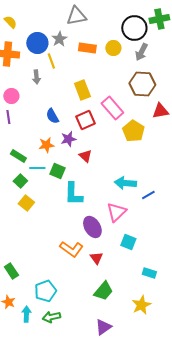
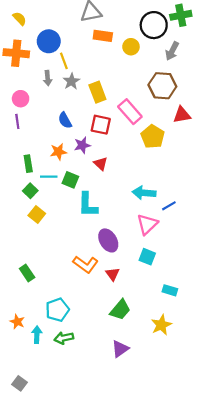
gray star: (59, 39) -> (71, 81), moved
orange rectangle: (87, 48) -> (103, 36), moved
gray arrow: (141, 52) -> (172, 51), moved
red square: (85, 120) -> (101, 125), turned 36
green rectangle: (18, 156) -> (28, 164), turned 49
pink triangle: (116, 212) -> (147, 224), moved
green rectangle: (11, 271) -> (27, 273), moved

